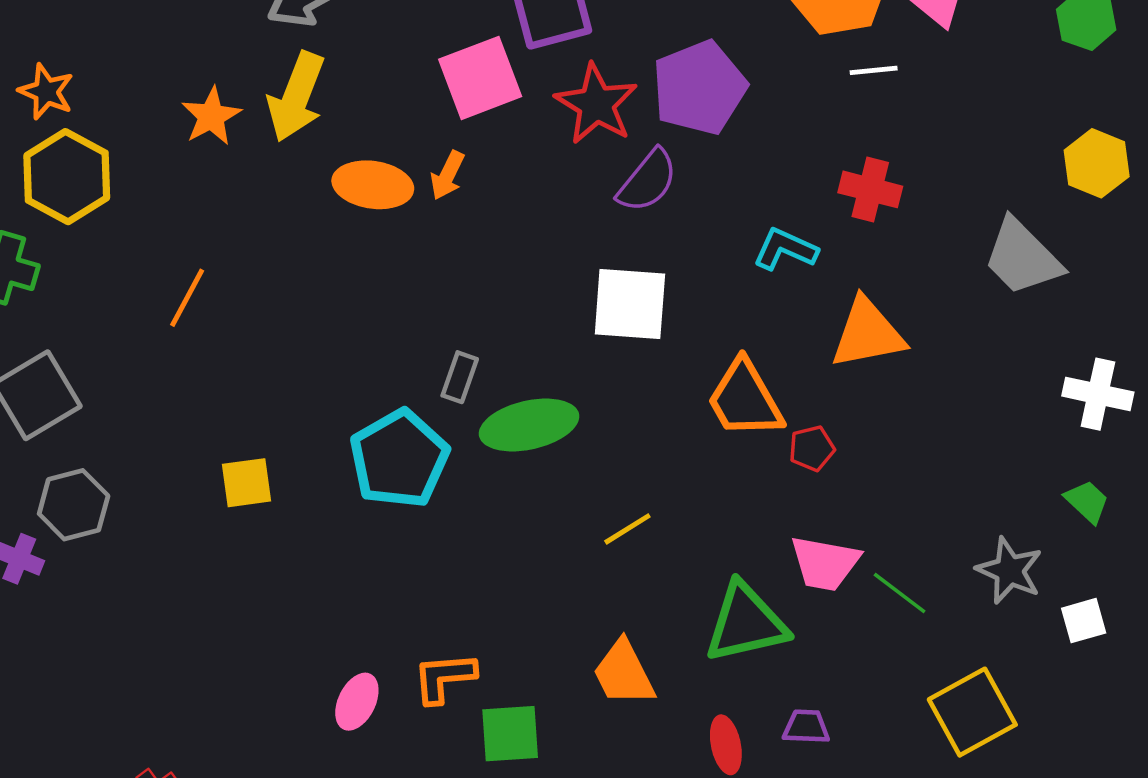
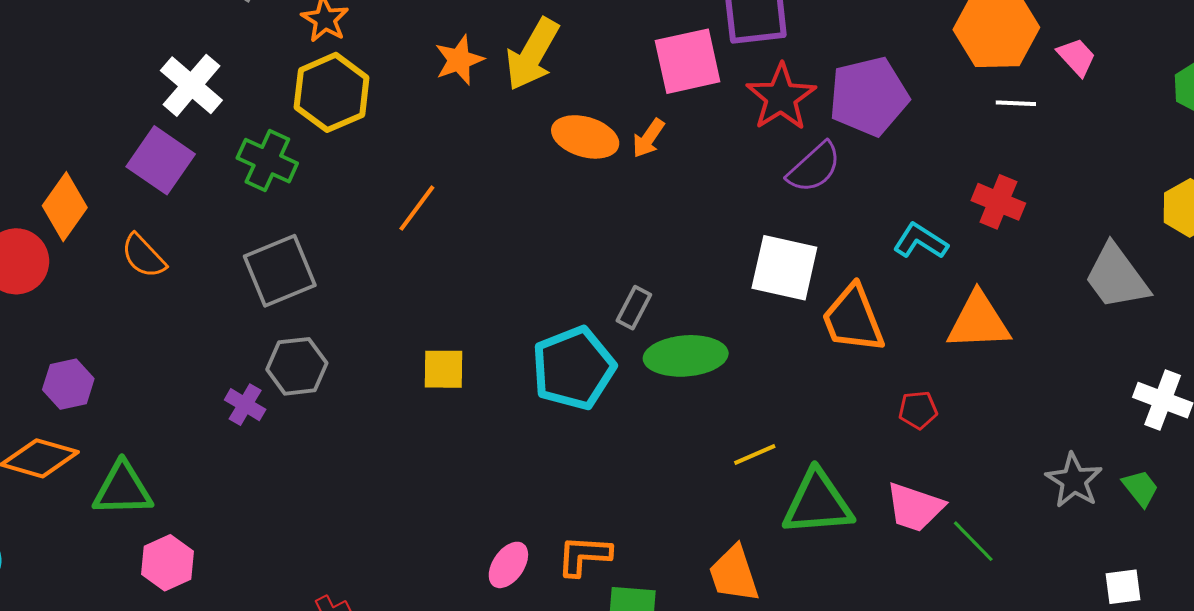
orange trapezoid: (745, 399) -> (853, 319), moved
gray star: (1009, 571) -> (1074, 480), moved
green triangle: (746, 623) -> (818, 503), moved

